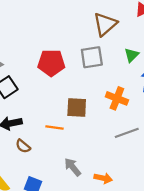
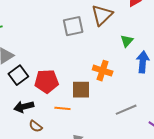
gray square: (92, 57) -> (73, 26), moved
red pentagon: (51, 63) -> (47, 81), moved
orange cross: (117, 98) -> (103, 71), moved

